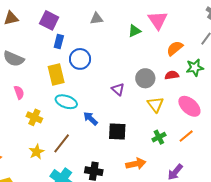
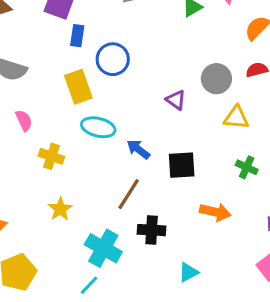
yellow triangle: (155, 105) -> (236, 118), turned -42
green cross: (159, 137) -> (247, 167), turned -32
brown line: (62, 143) -> (129, 194), moved
orange arrow: (136, 164) -> (215, 212), turned 30

